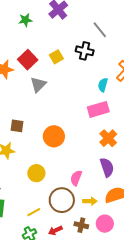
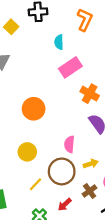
cyan semicircle: (103, 85) -> (59, 42), moved
yellow line: (34, 212) -> (36, 184), moved
brown cross: (81, 225) -> (90, 191), turned -32

